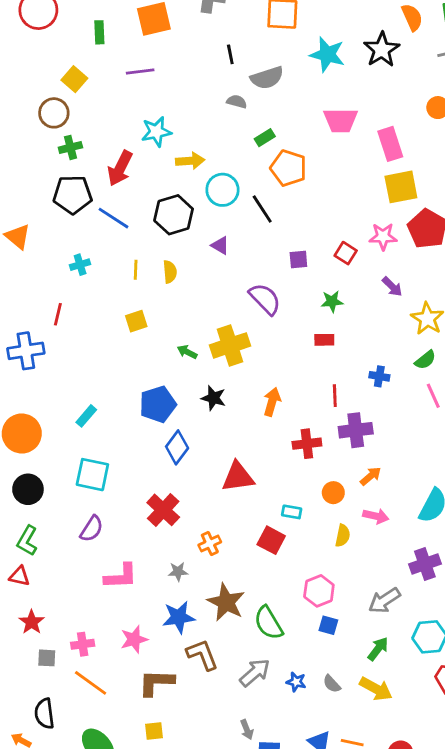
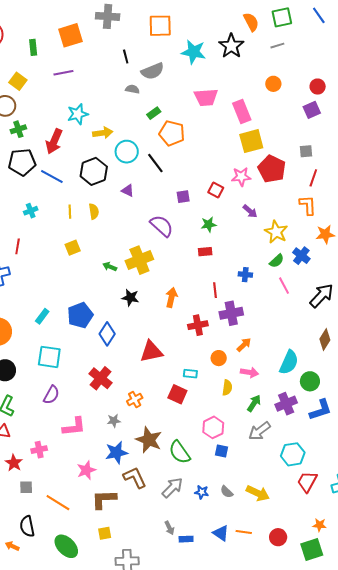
blue pentagon: (158, 404) -> (80, 315), moved
pink cross: (83, 644) -> (39, 450), moved
green arrow: (378, 649) -> (254, 403), moved

